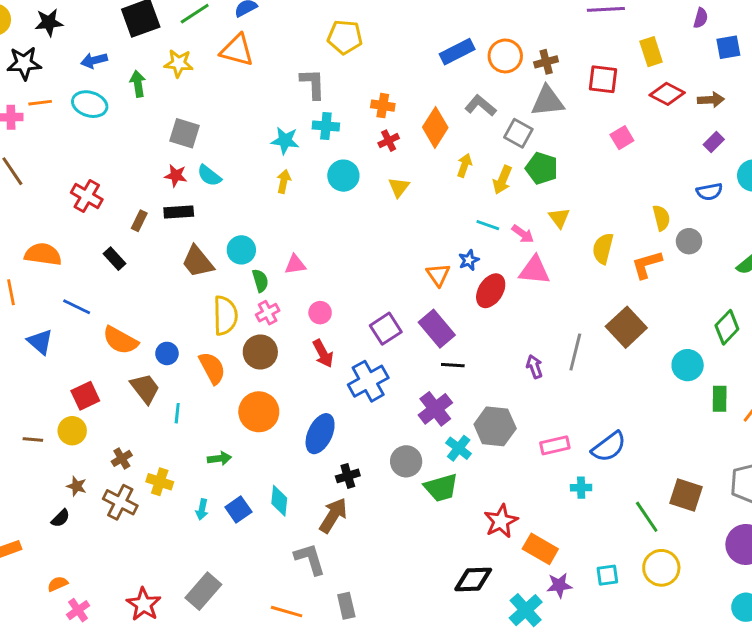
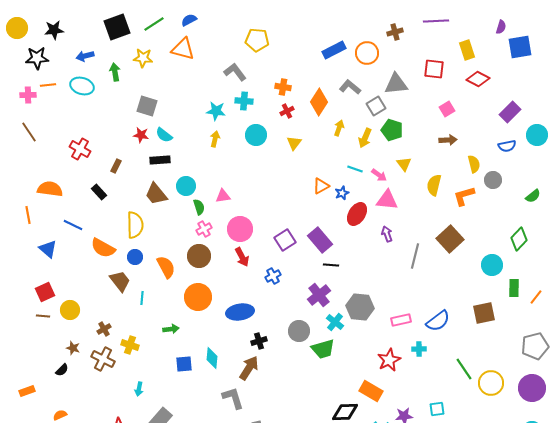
blue square: (728, 47) -> (520, 47), size x1.4
brown cross: (546, 62) -> (395, 32), moved
gray L-shape: (313, 84) -> (235, 72), turned -35
brown arrow: (711, 100) -> (448, 140), moved
gray square: (518, 133) -> (376, 106), turned 30
purple rectangle: (714, 142) -> (510, 112), size x1.5
black rectangle: (179, 212) -> (160, 160), moved
orange triangle: (438, 275) -> (321, 186), moved, turned 36
pink circle: (320, 313) -> (240, 229), size x1.6
yellow semicircle: (225, 316) -> (135, 225), moved
purple arrow: (534, 367) -> (387, 234), moved
blue cross: (368, 381) -> (273, 276), size x0.6
red square: (85, 396) -> (45, 292), moved
blue ellipse: (320, 434) -> (240, 312), turned 56
brown square: (686, 495) -> (484, 313), moved, turned -30
cyan arrow: (202, 509) -> (139, 389), moved
blue square: (238, 509) -> (184, 364), turned 30
red star: (501, 521) -> (389, 360), moved
orange rectangle: (540, 549) -> (371, 391), moved
yellow circle: (661, 568) -> (491, 383), moved

